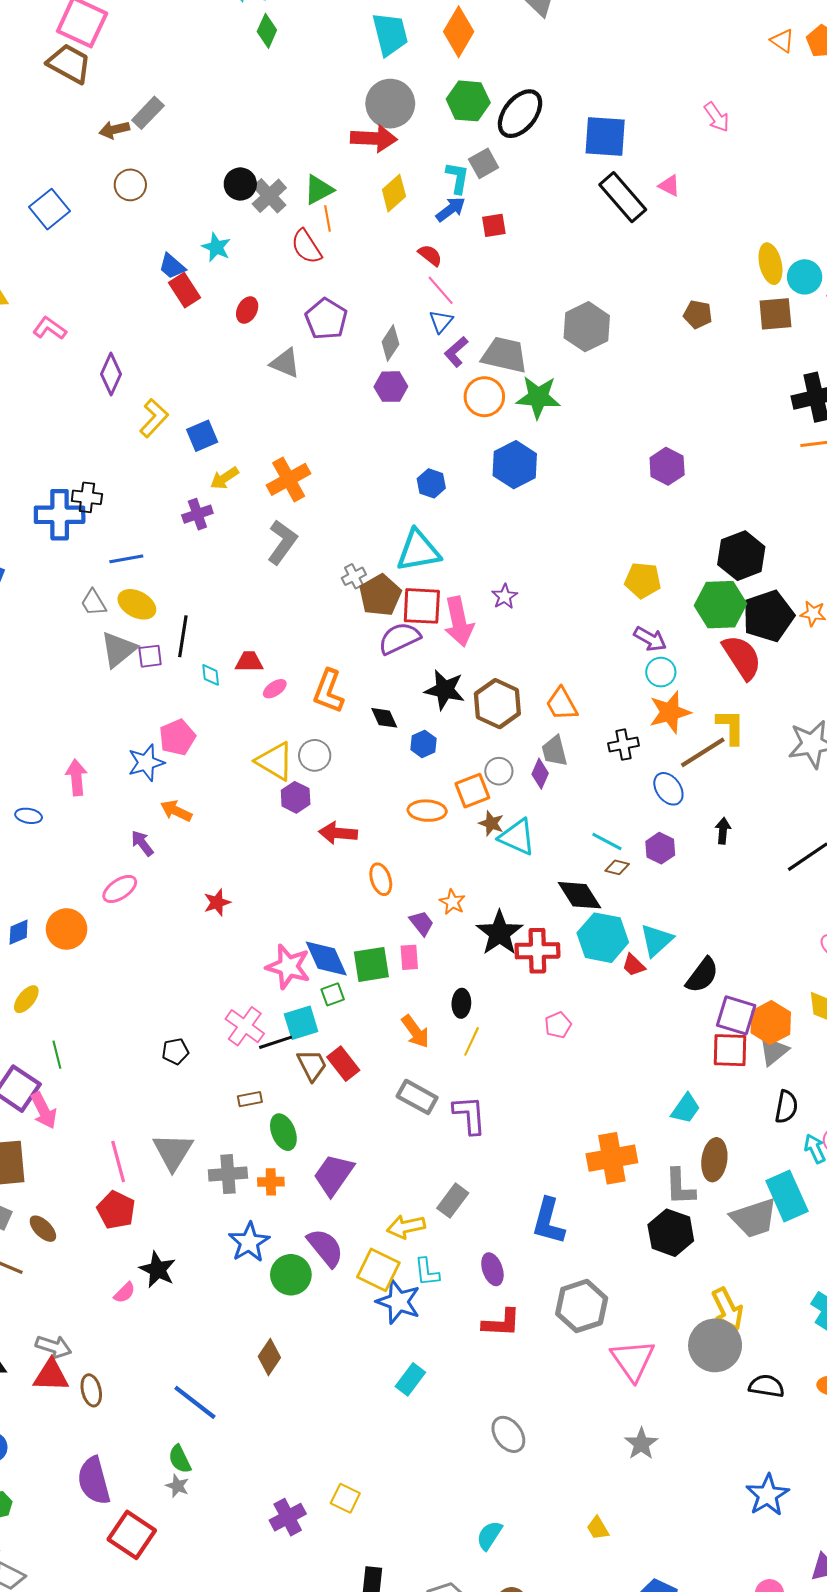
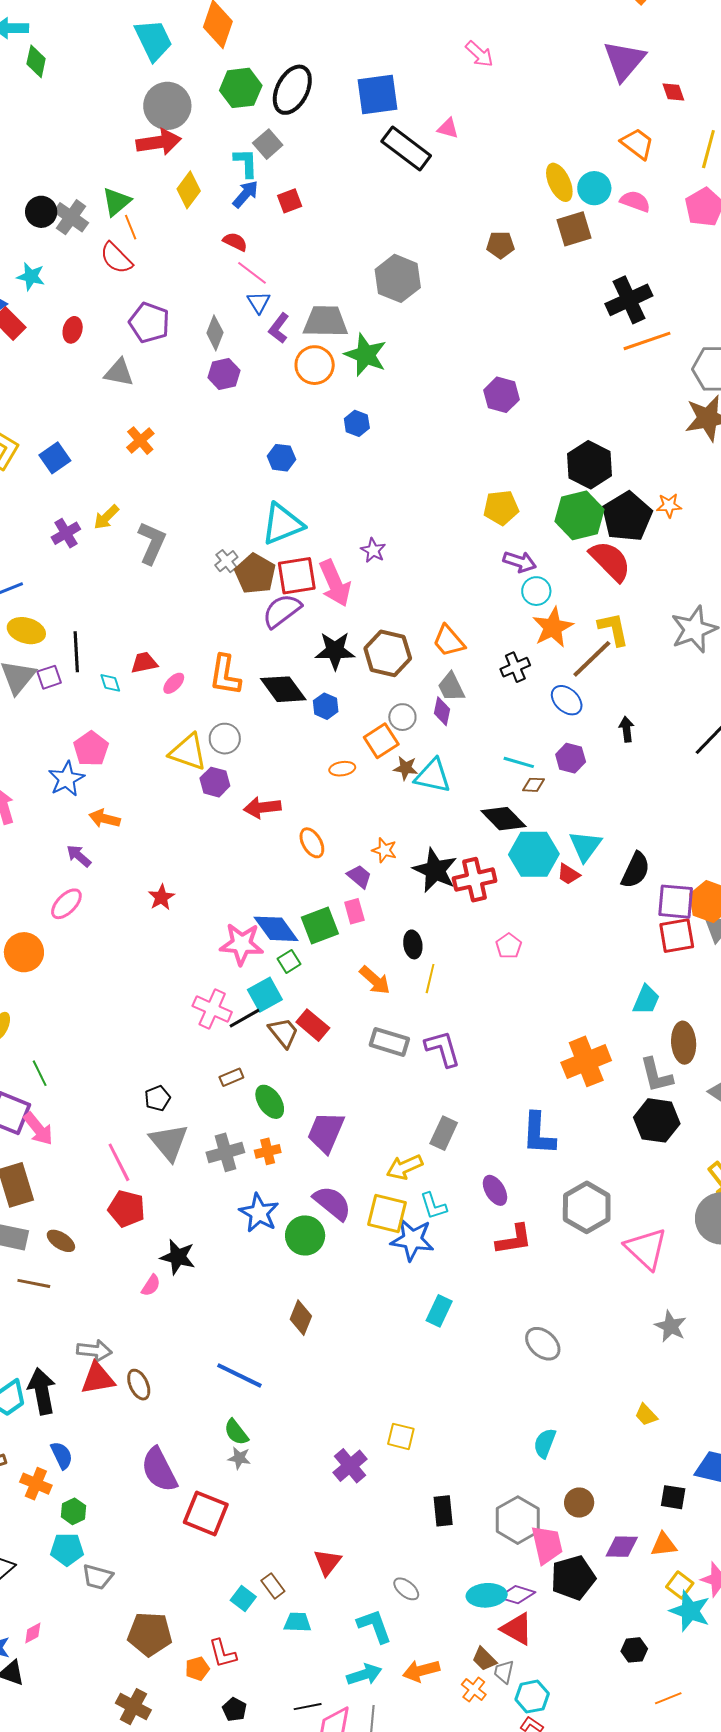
green star: (538, 397) -> (366, 355), turned 30
blue hexagon: (515, 465) -> (357, 423), size x0.6
yellow arrow: (224, 478) -> (106, 517), moved
orange cross: (289, 479) -> (140, 441), moved, size x0.7
black diamond: (384, 718) -> (283, 689), size x1.6
orange ellipse: (427, 811) -> (342, 769), size x0.7
black pentagon: (175, 1051) -> (157, 1098), moved

